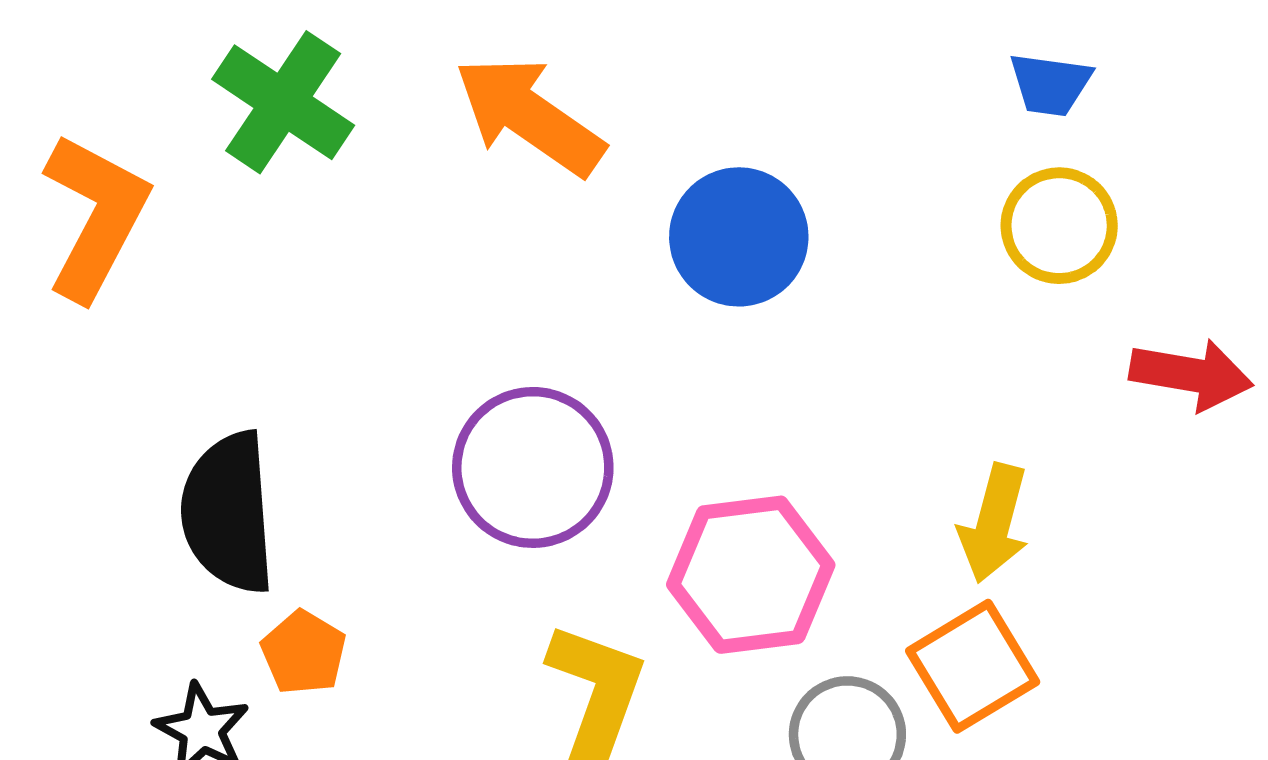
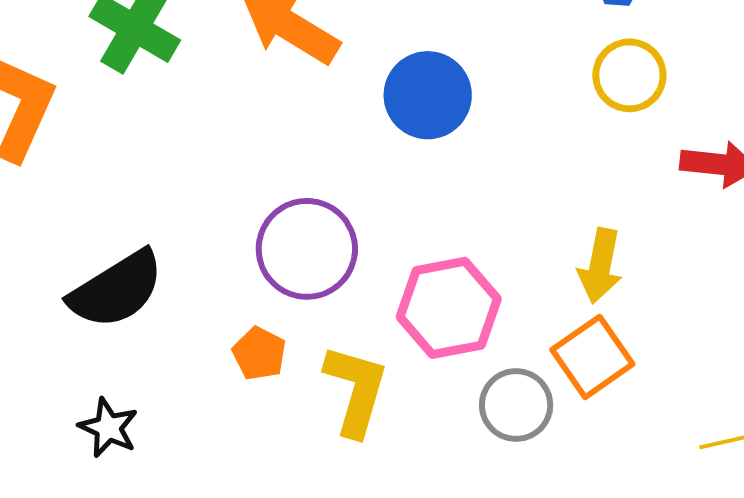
black semicircle: (228, 513) -> (116, 290), turned -114
orange pentagon: (304, 653) -> (259, 354), moved

